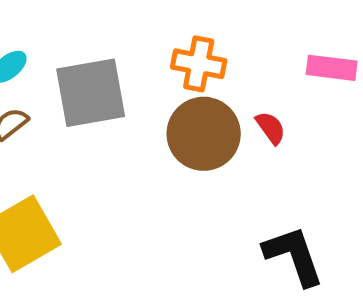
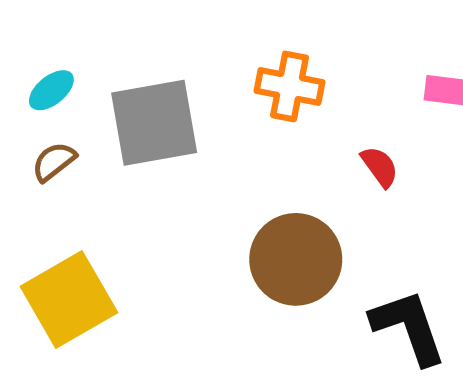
brown circle: (204, 134) -> (296, 259), moved

